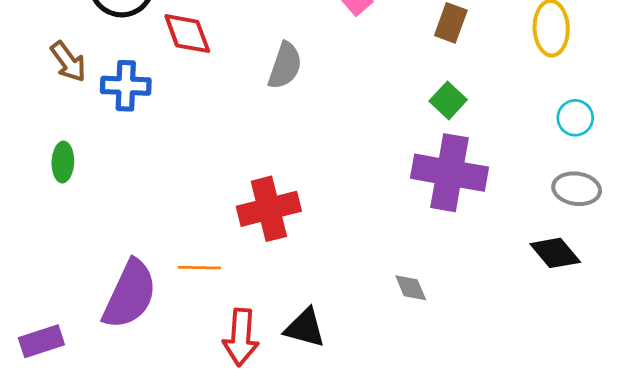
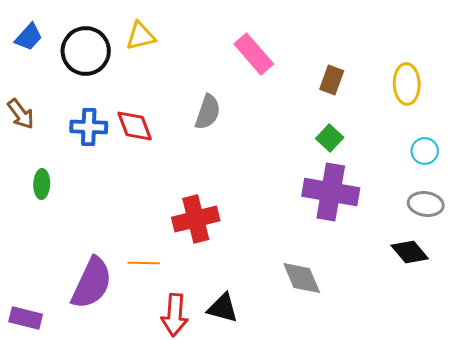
red diamond: (187, 34) -> (135, 126), moved
brown arrow: (68, 62) -> (21, 114), moved
gray diamond: (411, 288) -> (302, 278), size x1.6
purple rectangle: (41, 341) -> (26, 318), turned 32

